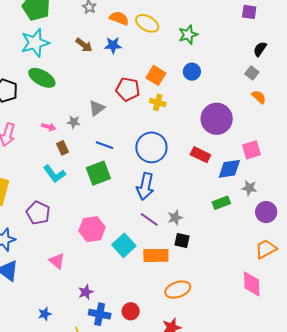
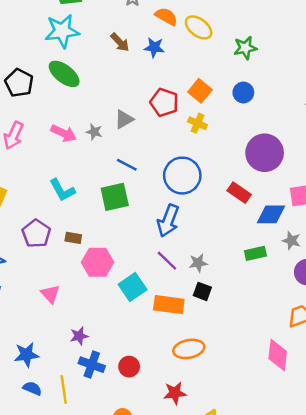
pink arrow: (49, 127) -> (64, 133), size x1.5
brown rectangle: (62, 148) -> (73, 238), moved, turned -64
blue star: (45, 314) -> (26, 355), size x1.5

